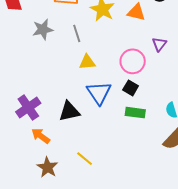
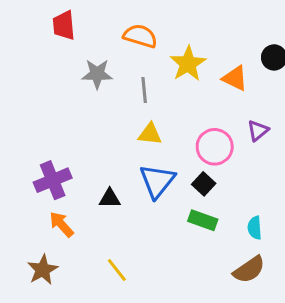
black triangle: (69, 111) -> (110, 198), size x0.7
brown star: (47, 167) -> (43, 270), moved

